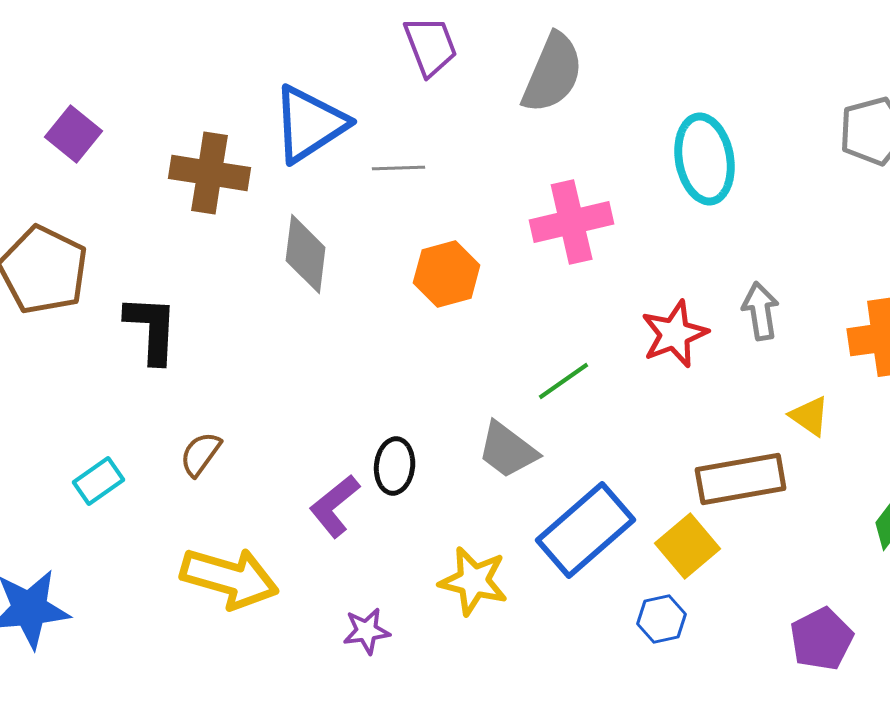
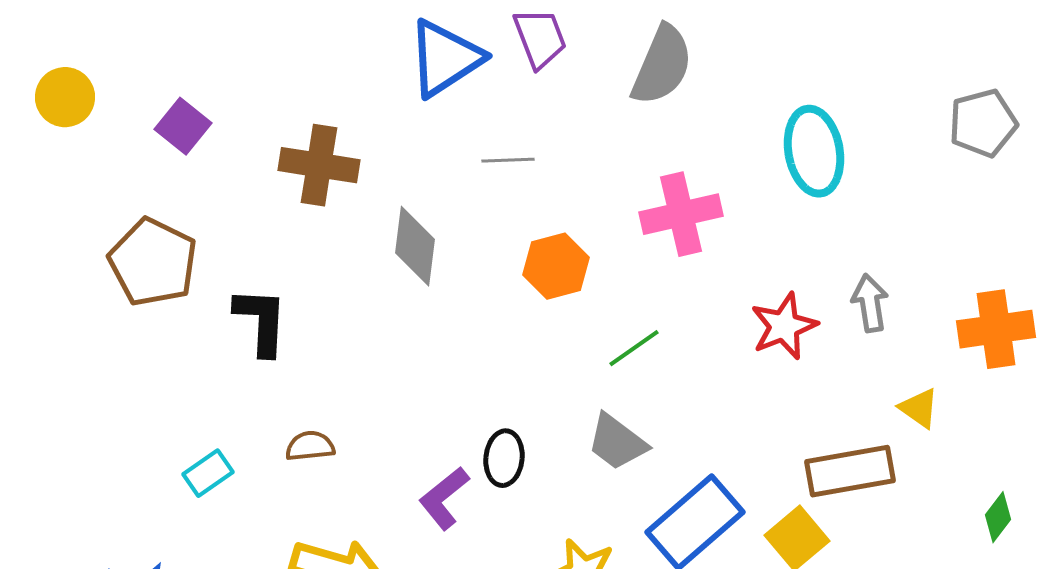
blue triangle: (310, 124) -> (445, 58), moved
green line: (564, 381) -> (634, 348), moved
brown semicircle: (201, 454) -> (310, 446), turned 48

